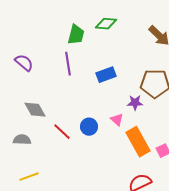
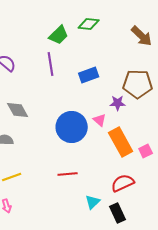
green trapezoid: (76, 35) -> (59, 35), turned 30
blue circle: (89, 127) -> (72, 127), size x1.8
red line: (62, 132) -> (68, 174), moved, turned -48

